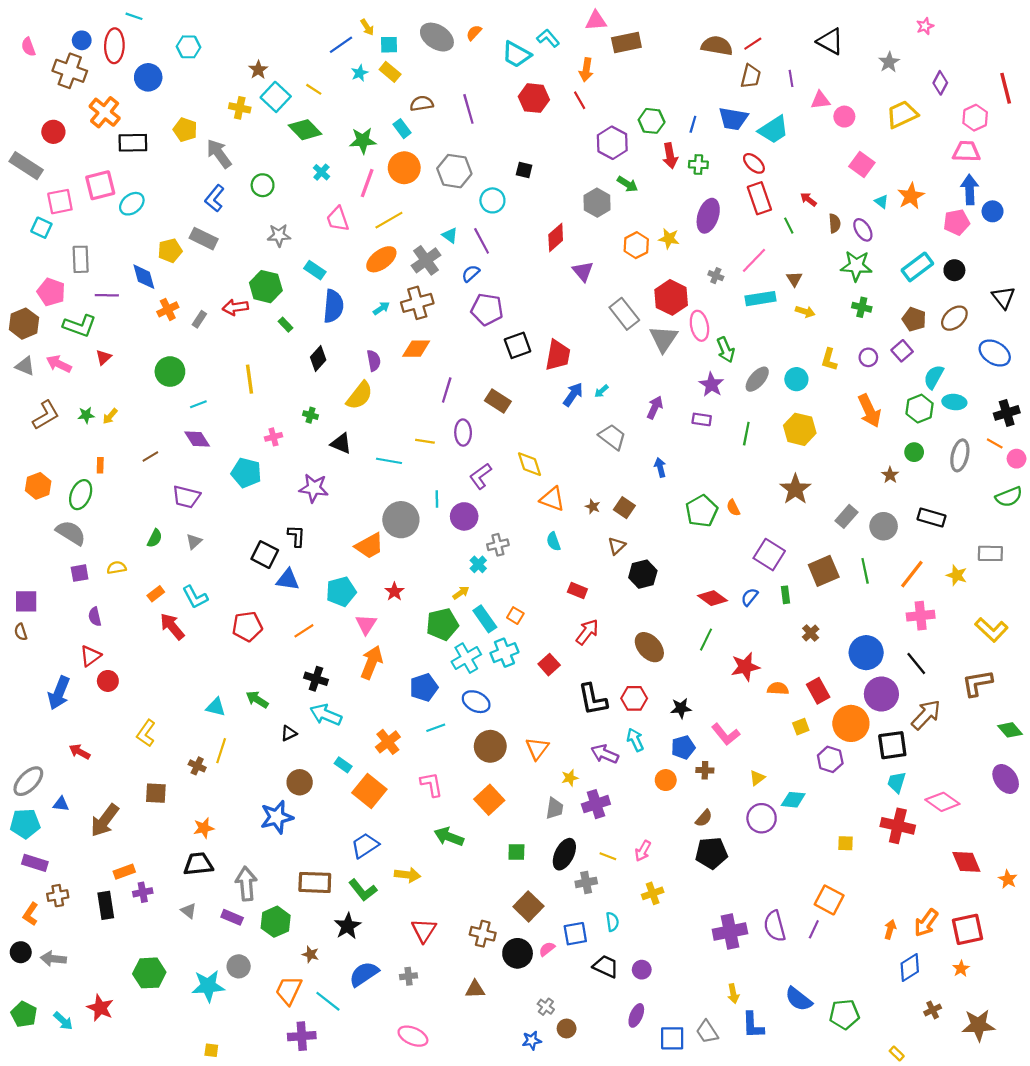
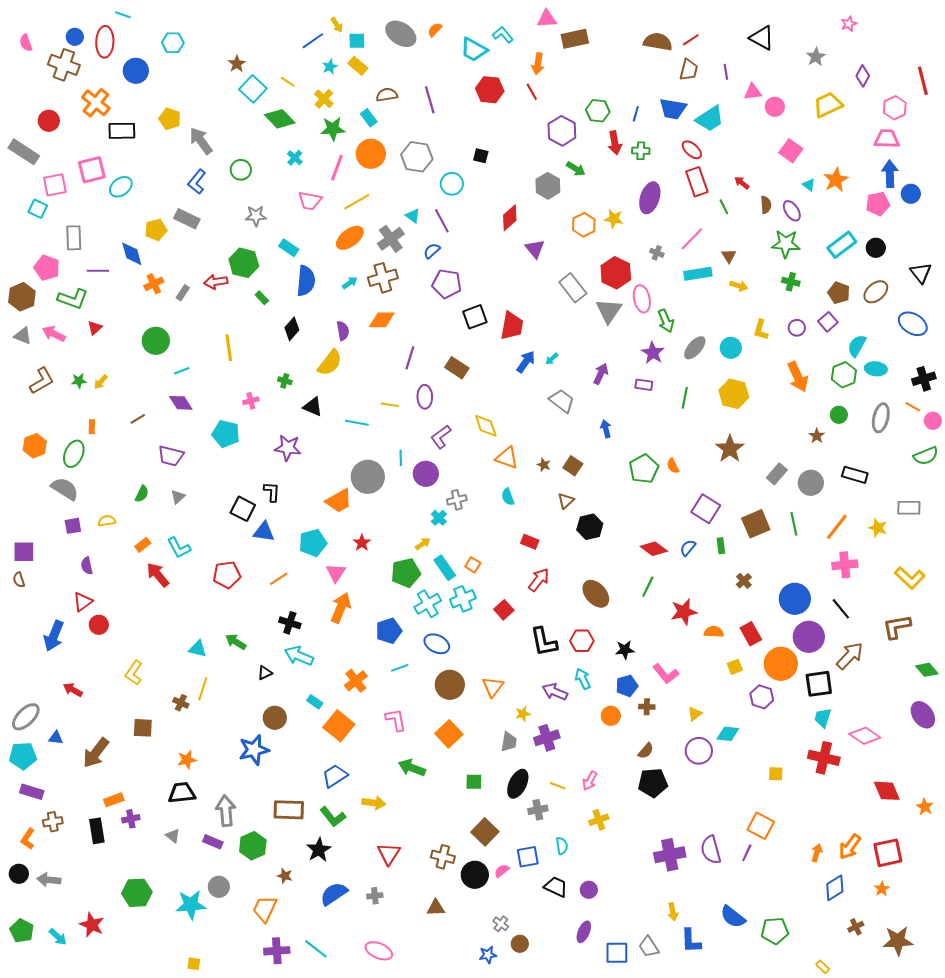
yellow cross: (240, 108) -> (324, 99), moved, turned 30
pink trapezoid: (338, 219) -> (310, 201), turned -60
cyan line: (328, 1001) -> (316, 949), moved

